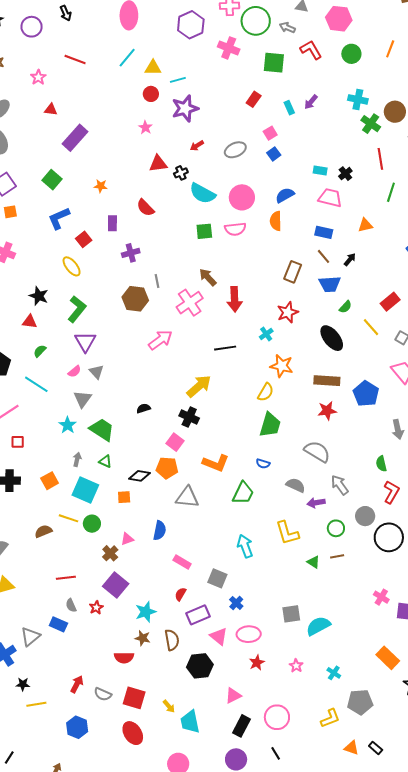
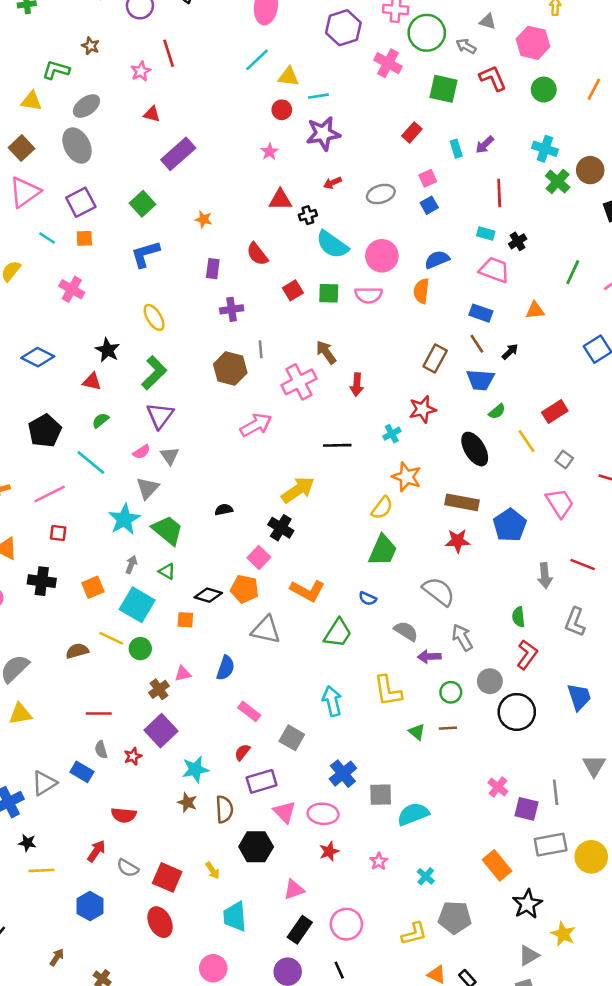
red line: (75, 60) -> (169, 53), moved, turned 45
red line: (380, 159) -> (499, 193), moved
red square: (84, 239) -> (293, 290), moved
red arrow: (235, 299) -> (357, 385), size x0.7
cyan star: (67, 425) -> (124, 519), size x1.4
blue cross: (236, 603) -> (343, 774), moved, size x1.5
red semicircle: (124, 658) -> (124, 815), moved
yellow arrow: (169, 706) -> (213, 870), moved

